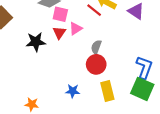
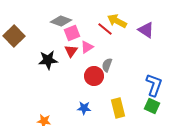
pink square: (60, 14) -> (72, 33), turned -35
red circle: (96, 64) -> (94, 76), moved
green square: (142, 89) -> (152, 106), size x0.7

